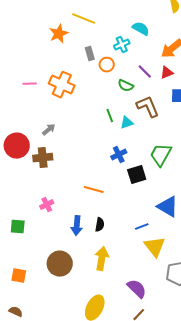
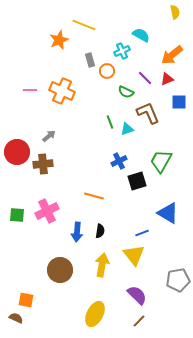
pink cross: (47, 205) -> (47, 211), size x1.6
green square: (18, 227) -> (17, 215), moved
yellow triangle: (155, 247) -> (134, 255), moved
orange square: (19, 276) -> (26, 300), moved

